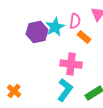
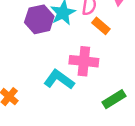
cyan L-shape: (65, 90) -> (59, 80), moved, turned -90

